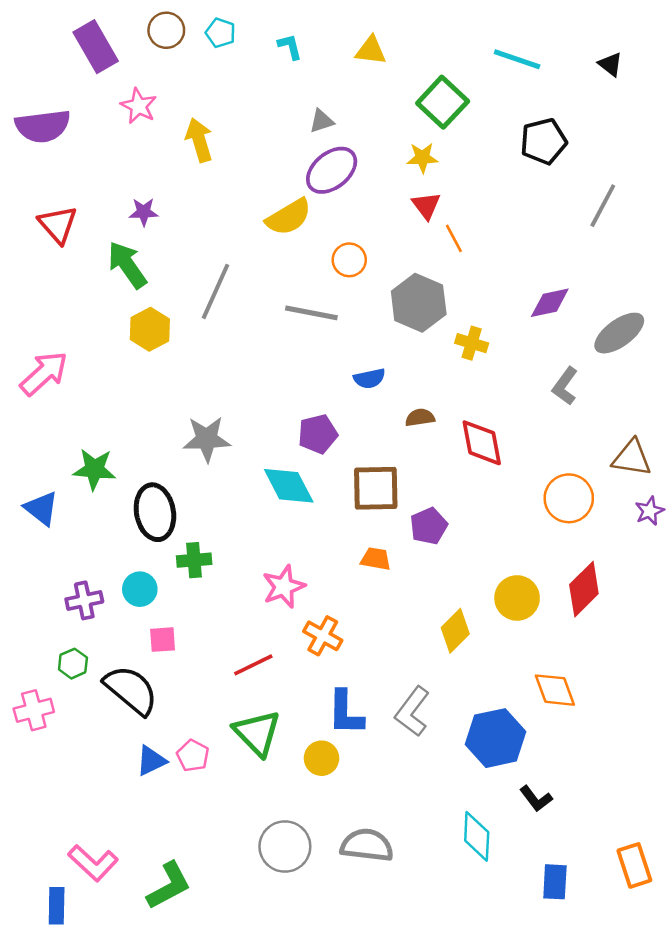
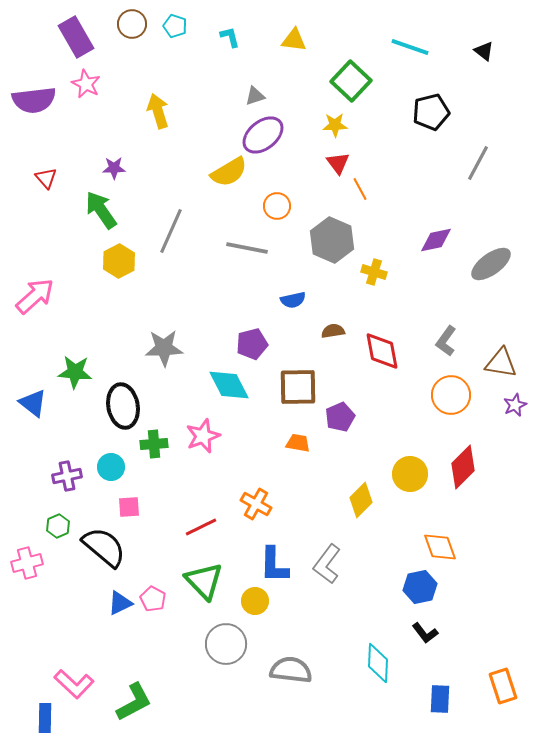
pink star: (139, 106) -> (86, 84), moved
red triangle: (58, 225) -> (46, 178), size x0.7
gray L-shape: (565, 386) -> (446, 341), moved
pink star: (284, 587) -> (203, 436), moved
blue hexagon: (496, 738) -> (420, 587), moved, size x0.7
gray circle: (285, 847) -> (226, 644), moved

